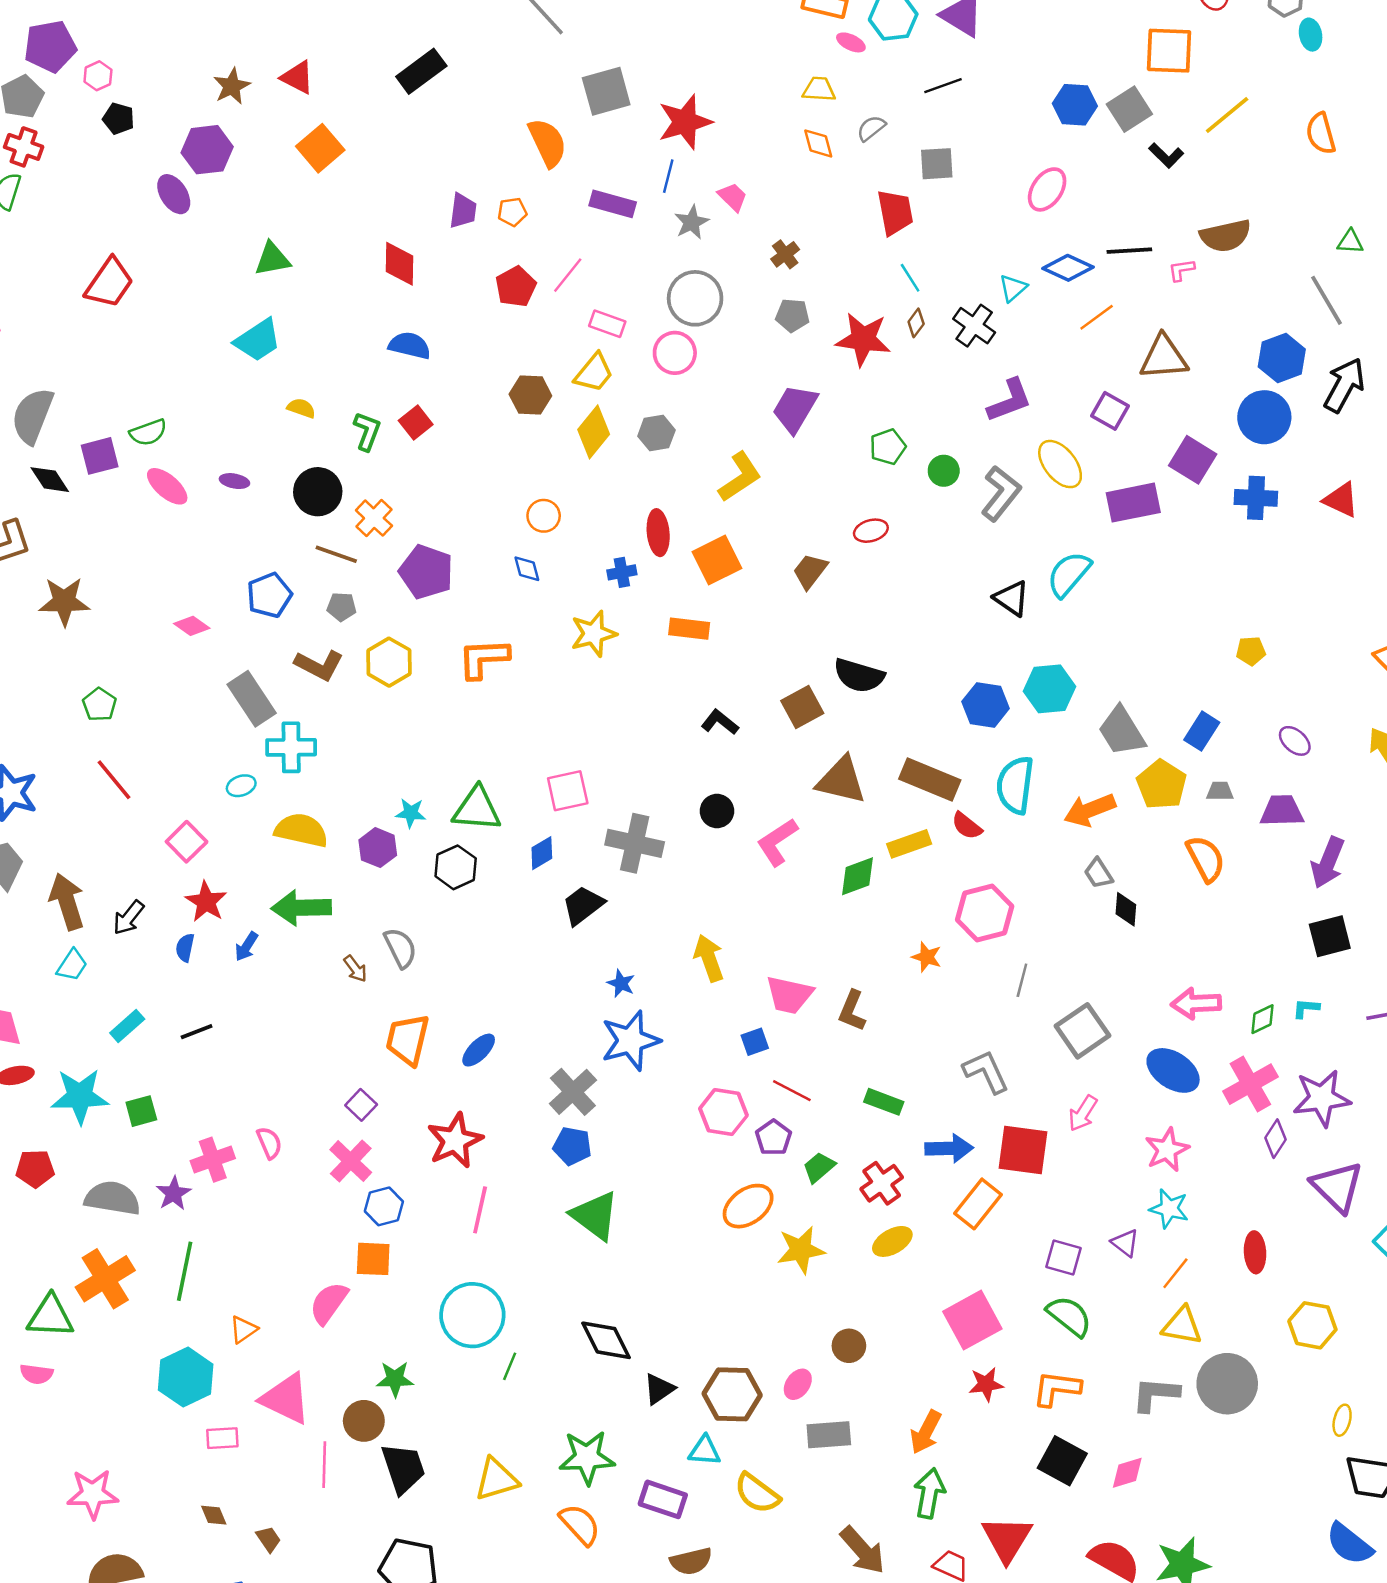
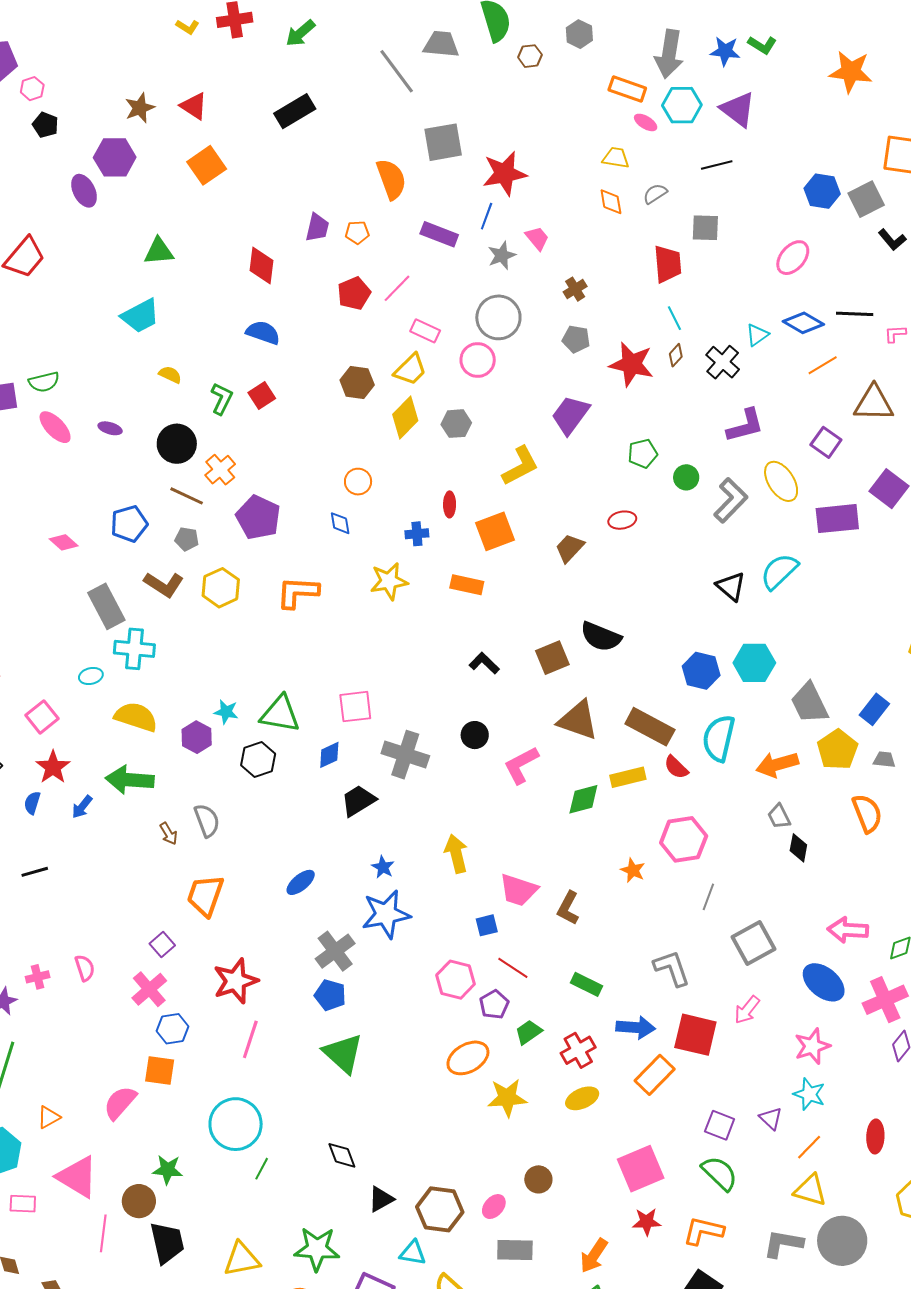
red ellipse: (658, 533) -> (450, 504), size x0.7
blue ellipse: (479, 1050) -> (301, 882), moved
pink cross: (213, 1160) -> (38, 977), size x0.7
black diamond: (606, 1340) -> (342, 1155), size x0.7

